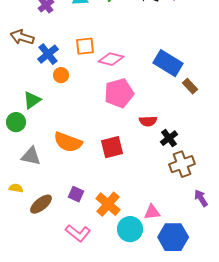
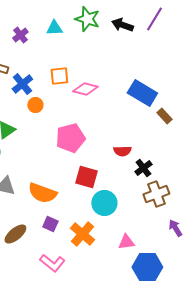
pink pentagon: (119, 93) -> (70, 138), moved
orange semicircle: (68, 142) -> (42, 193), moved
red square: (112, 147) -> (86, 177), turned 30
cyan circle: (130, 229) -> (104, 203), moved

